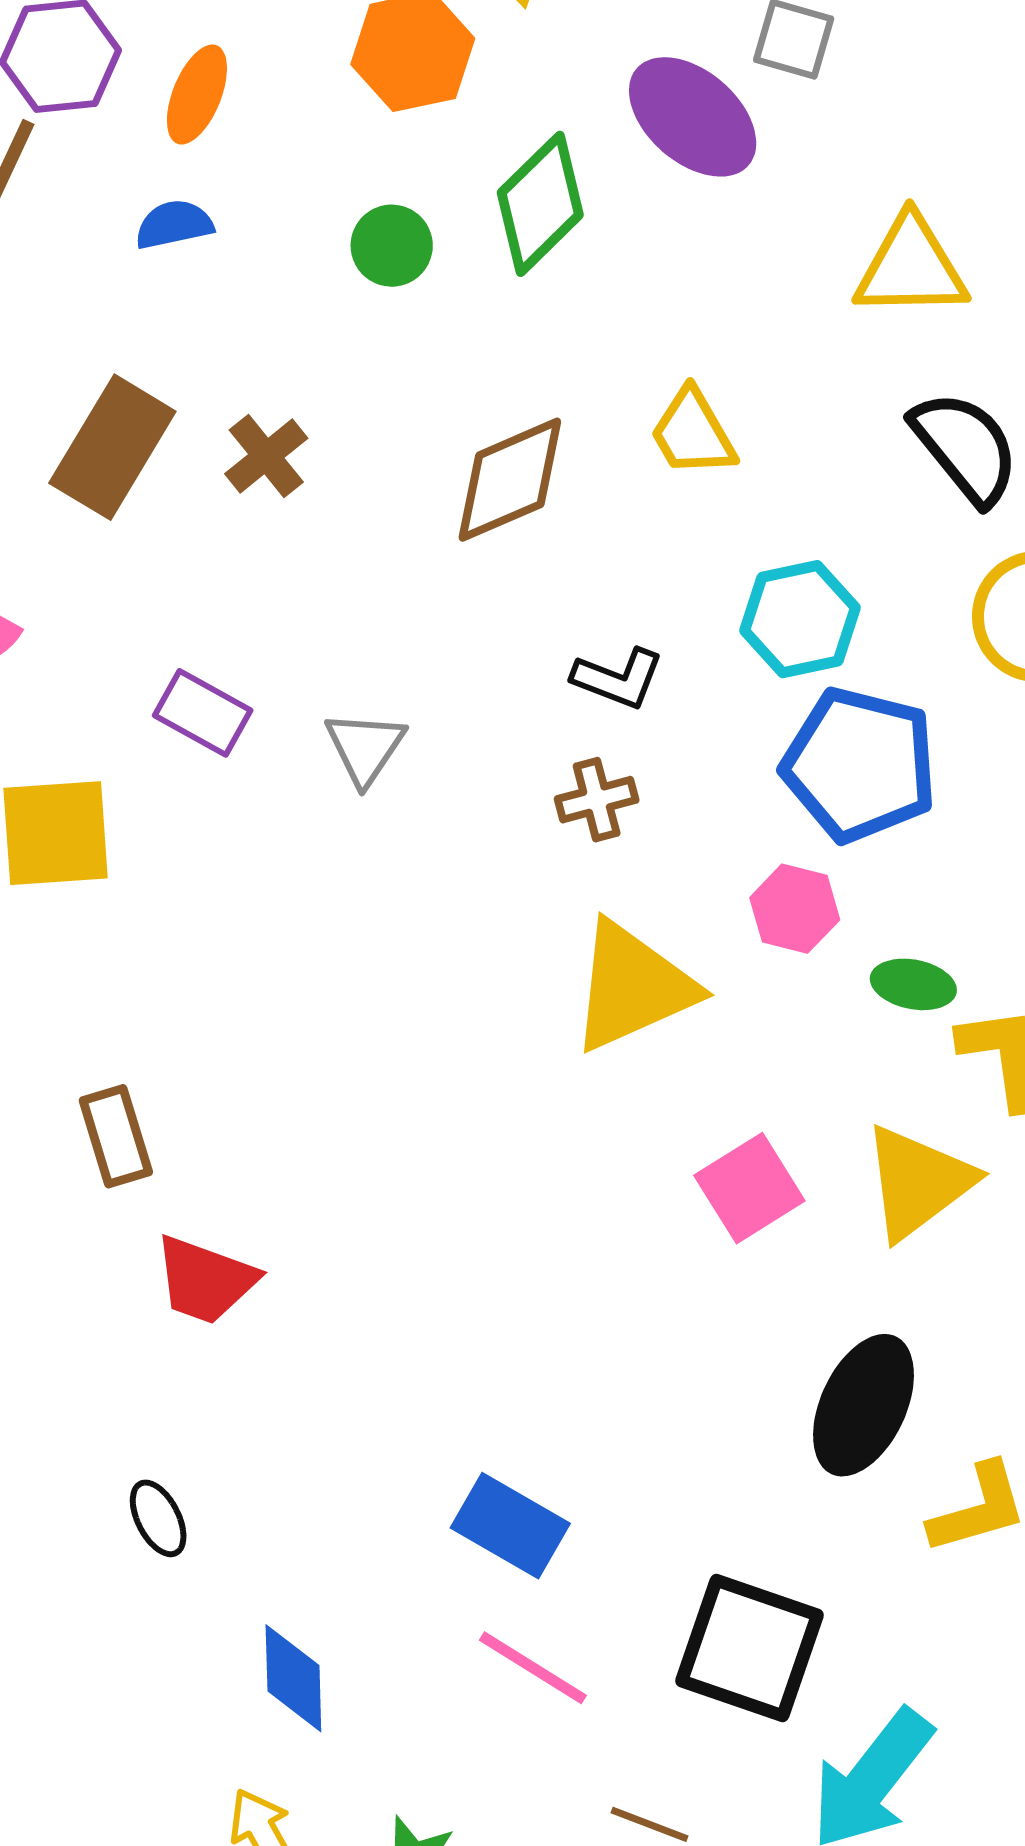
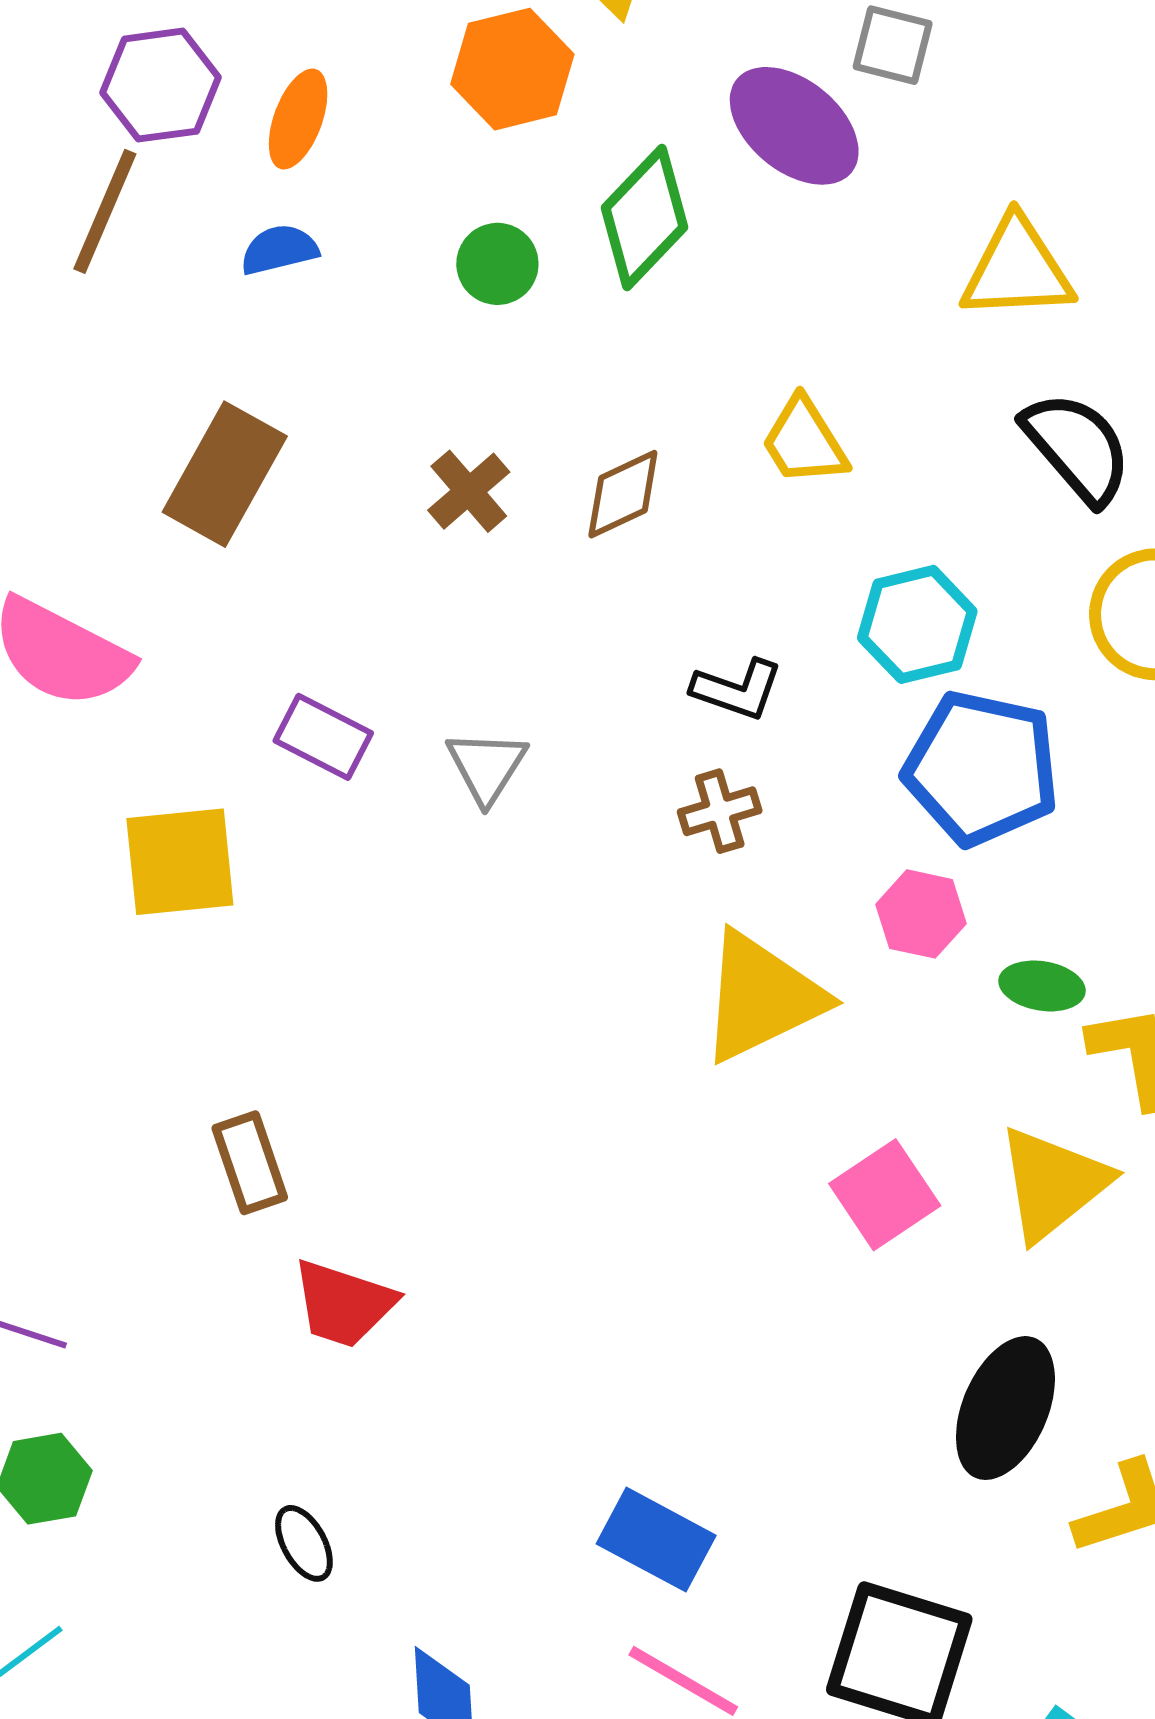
brown cross: (266, 456) -> (469, 491), moved
brown diamond: (510, 480) -> (623, 494), size x0.7

